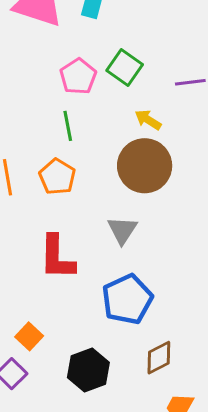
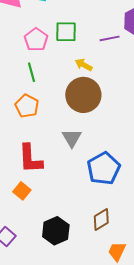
green square: (125, 68) -> (66, 32), turned -30
blue pentagon: (127, 299) -> (104, 169), moved
orange square: (29, 336) -> (22, 191), moved

